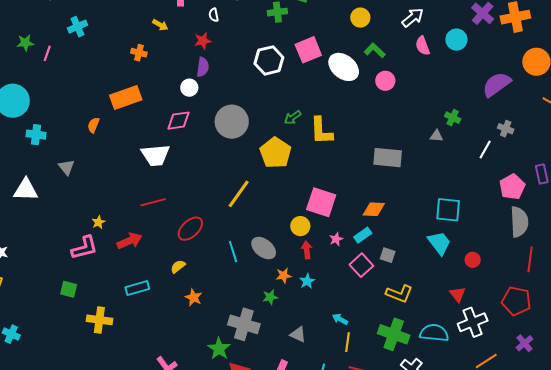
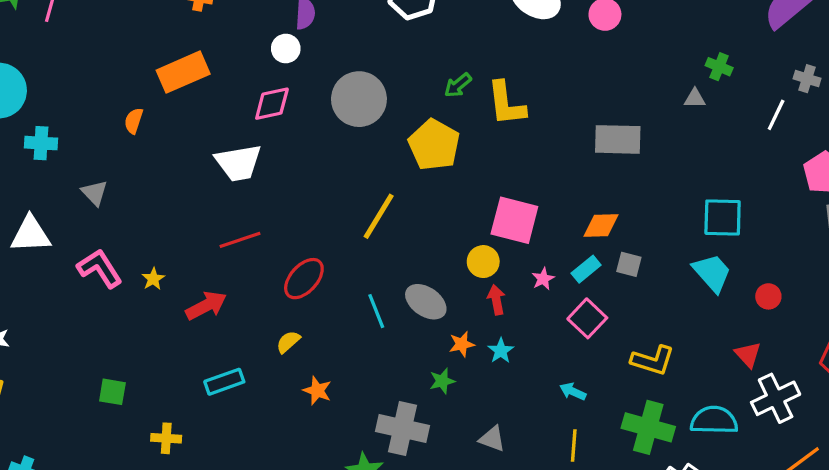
pink L-shape: (84, 248) -> (100, 268), moved, turned -104
gray square: (388, 255) -> (629, 264), moved
cyan arrow: (340, 319) -> (573, 391), moved
yellow cross: (99, 320) -> (166, 438), size x0.7

